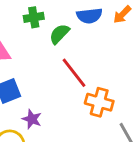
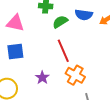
purple star: (32, 119) -> (42, 78), moved

